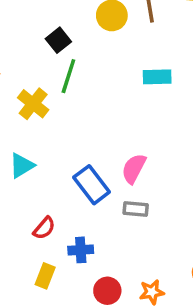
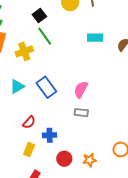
green line: (68, 76) -> (45, 36), turned -54
yellow cross: (33, 104) -> (24, 51), turned 30
blue rectangle: (92, 185) -> (46, 87), moved

